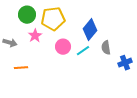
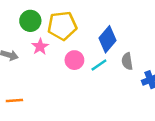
orange line: (21, 68) -> (14, 101), moved

